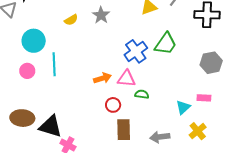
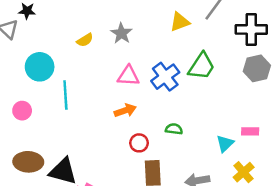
gray hexagon: (211, 63) -> (257, 68), moved
pink circle: (27, 71) -> (22, 111), moved
pink triangle: (126, 79) -> (128, 76), moved

